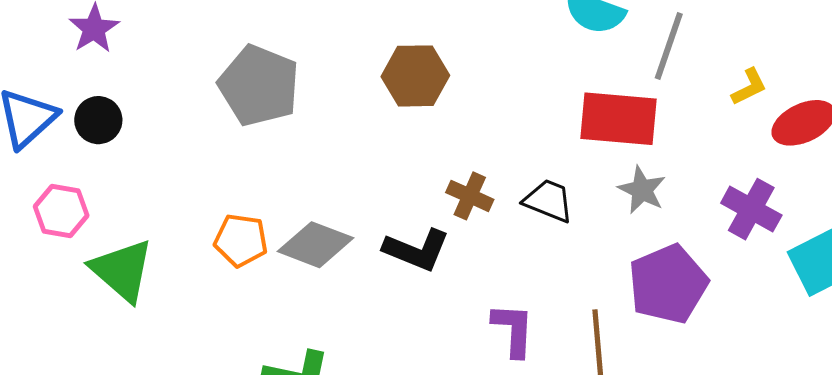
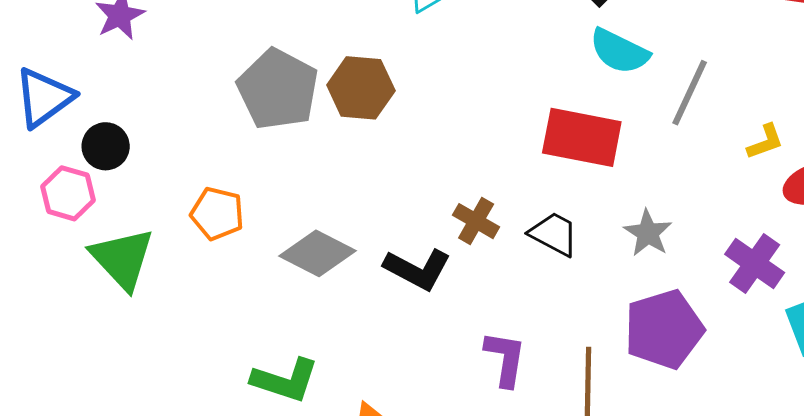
brown hexagon: (415, 76) -> (361, 88), moved
red rectangle: (619, 119) -> (582, 137), moved
black circle: (98, 120) -> (106, 146), moved
orange pentagon: (241, 240) -> (217, 214), moved

